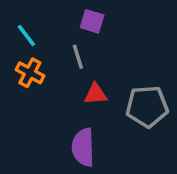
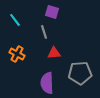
orange cross: (30, 73) -> (17, 54), moved
gray pentagon: (147, 106) -> (80, 73), moved

